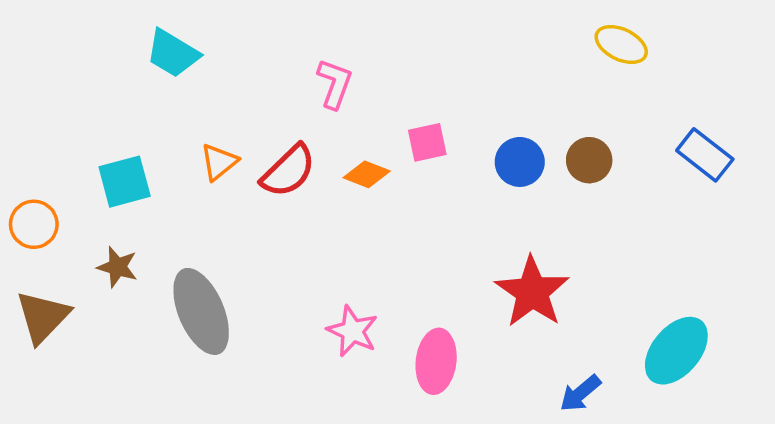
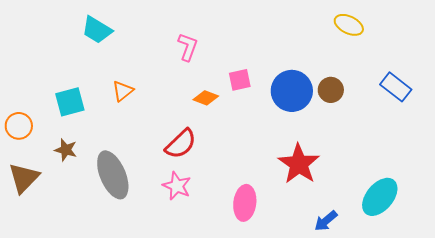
blue circle: (520, 162) -> (292, 91), size x1.5
red semicircle: (288, 171) -> (181, 144), moved
pink star: (352, 331) -> (177, 186), moved

